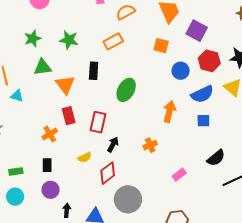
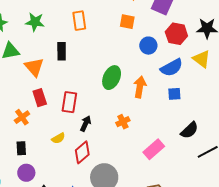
orange rectangle: (113, 41) -> (79, 21), turned -66
green ellipse: (126, 90) -> (112, 78), moved
pink rectangle: (179, 175) -> (154, 149), size x1.5

